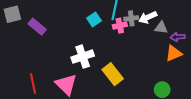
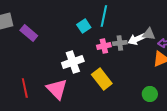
white arrow: (148, 17) -> (137, 39), moved
gray cross: (131, 18) -> (120, 43), moved
pink cross: (120, 26) -> (104, 46), moved

